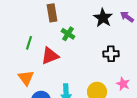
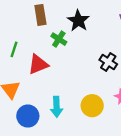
black star: (103, 18) -> (78, 21), moved
black cross: (111, 54) -> (108, 62), turned 35

